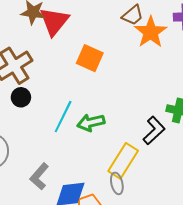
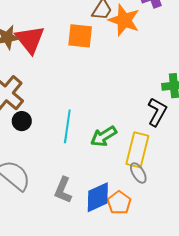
orange square: (90, 58) -> (80, 36), moved
green arrow: (91, 123) -> (104, 136), moved

